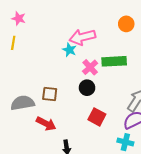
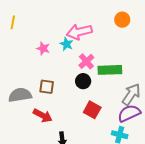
pink star: (19, 18) -> (43, 48), moved
yellow line: (13, 43) -> (13, 22), moved
green rectangle: (114, 61) -> (110, 70), moved

